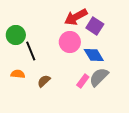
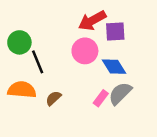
purple square: (95, 26) -> (115, 31), turned -36
orange semicircle: (18, 74) -> (22, 90), size x1.6

